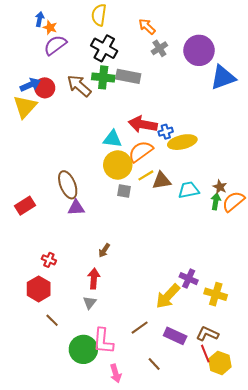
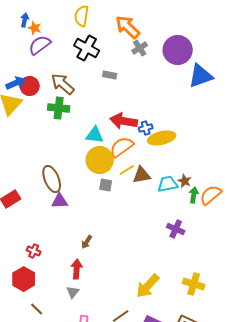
orange arrow: (147, 26) -> (128, 27), size x1.5
gray rectangle: (128, 76) -> (110, 75), size x0.6
green cross: (103, 77) -> (59, 108), moved
brown star: (220, 187) -> (185, 181), moved
purple cross: (189, 279) -> (176, 229), moved

